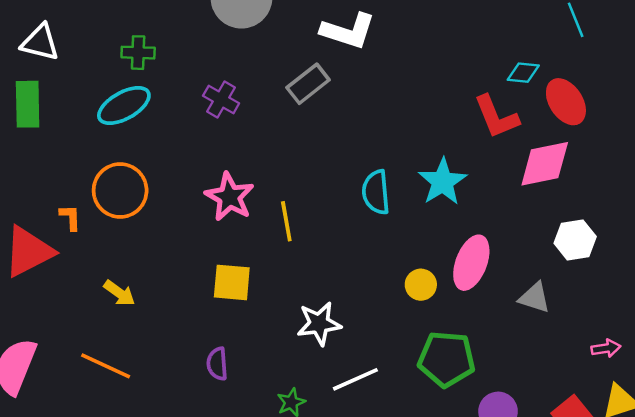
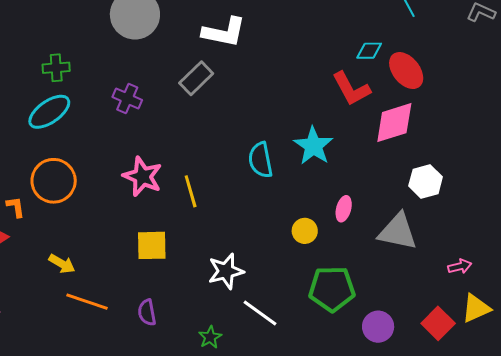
pink ellipse: (471, 263) -> (344, 209), size x0.6
gray triangle: (535, 298) -> (398, 232), size x1.5
orange line: (106, 366) -> (87, 302), moved
white line: (355, 379) -> (260, 313), turned 66

